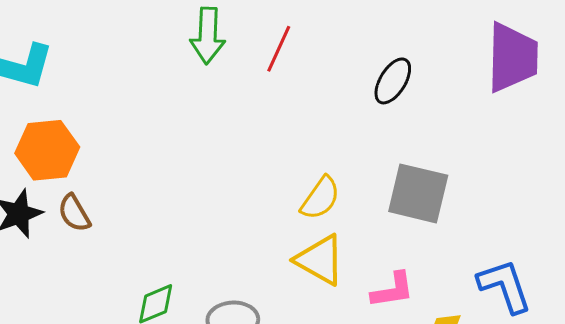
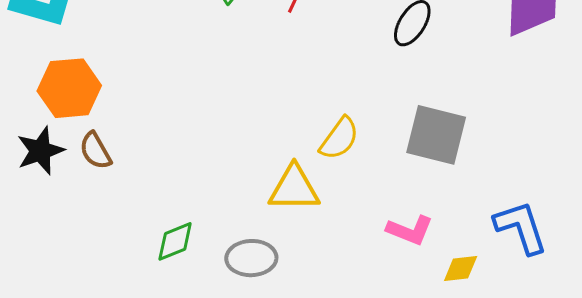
yellow triangle: (320, 260) -> (294, 188), moved, turned -30
pink L-shape: (393, 290) -> (410, 230), turned 30

